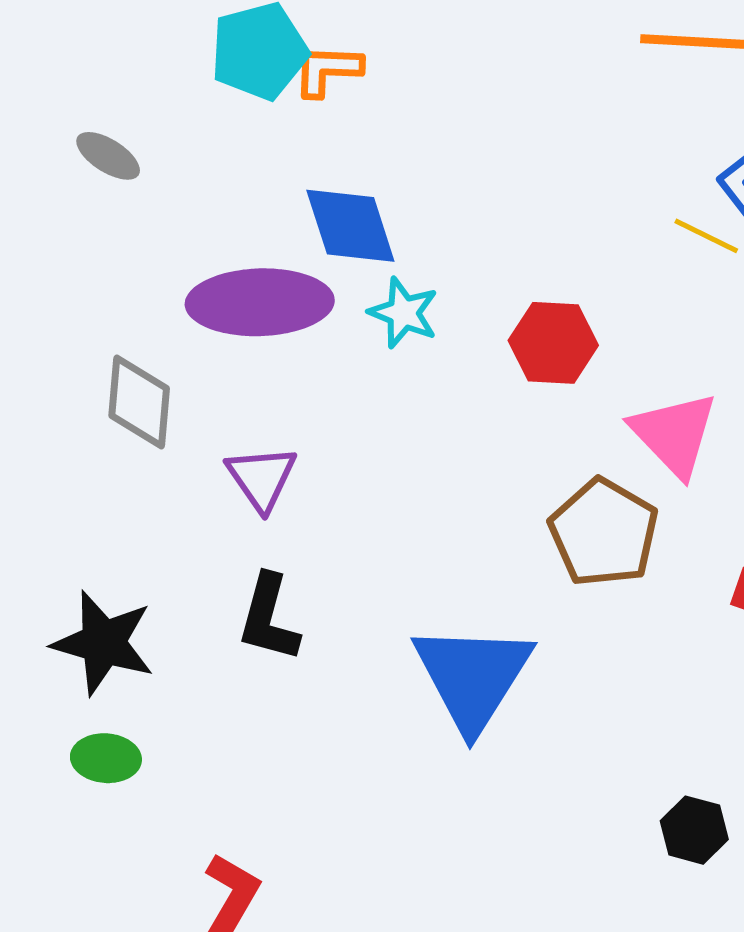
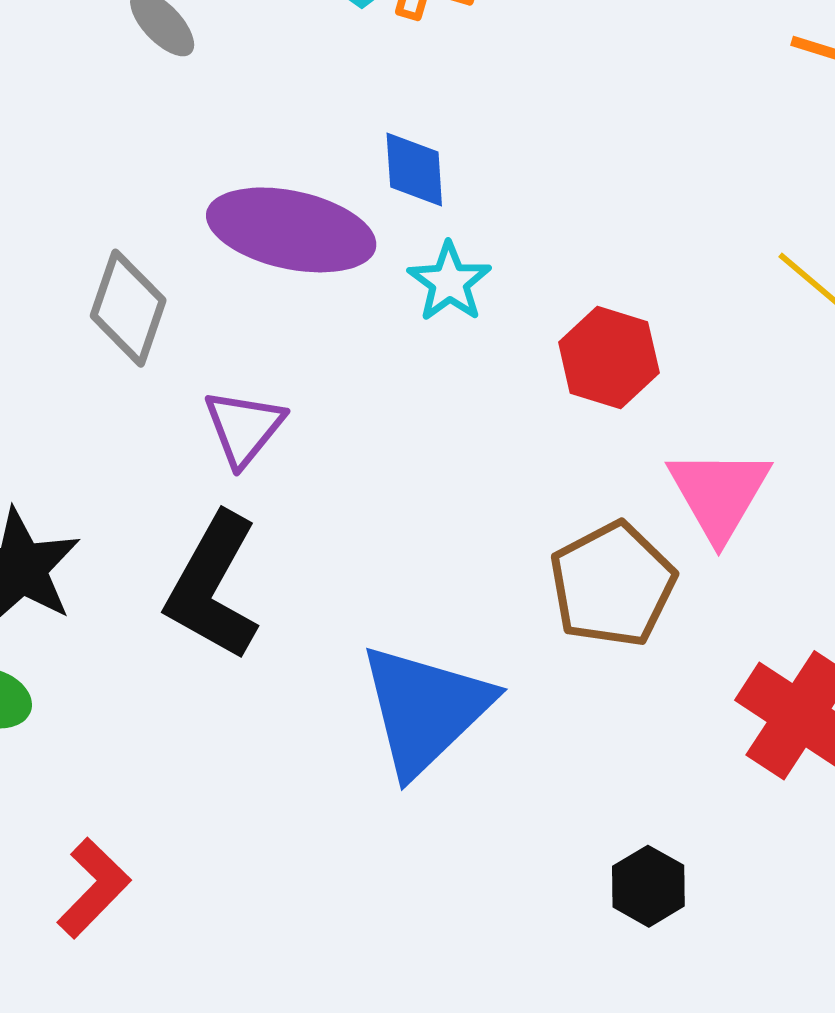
blue diamond: (350, 226) -> (414, 170), size x0.7
black L-shape: (269, 618) -> (213, 586), size x1.4
black hexagon: (694, 830) -> (648, 886), moved

